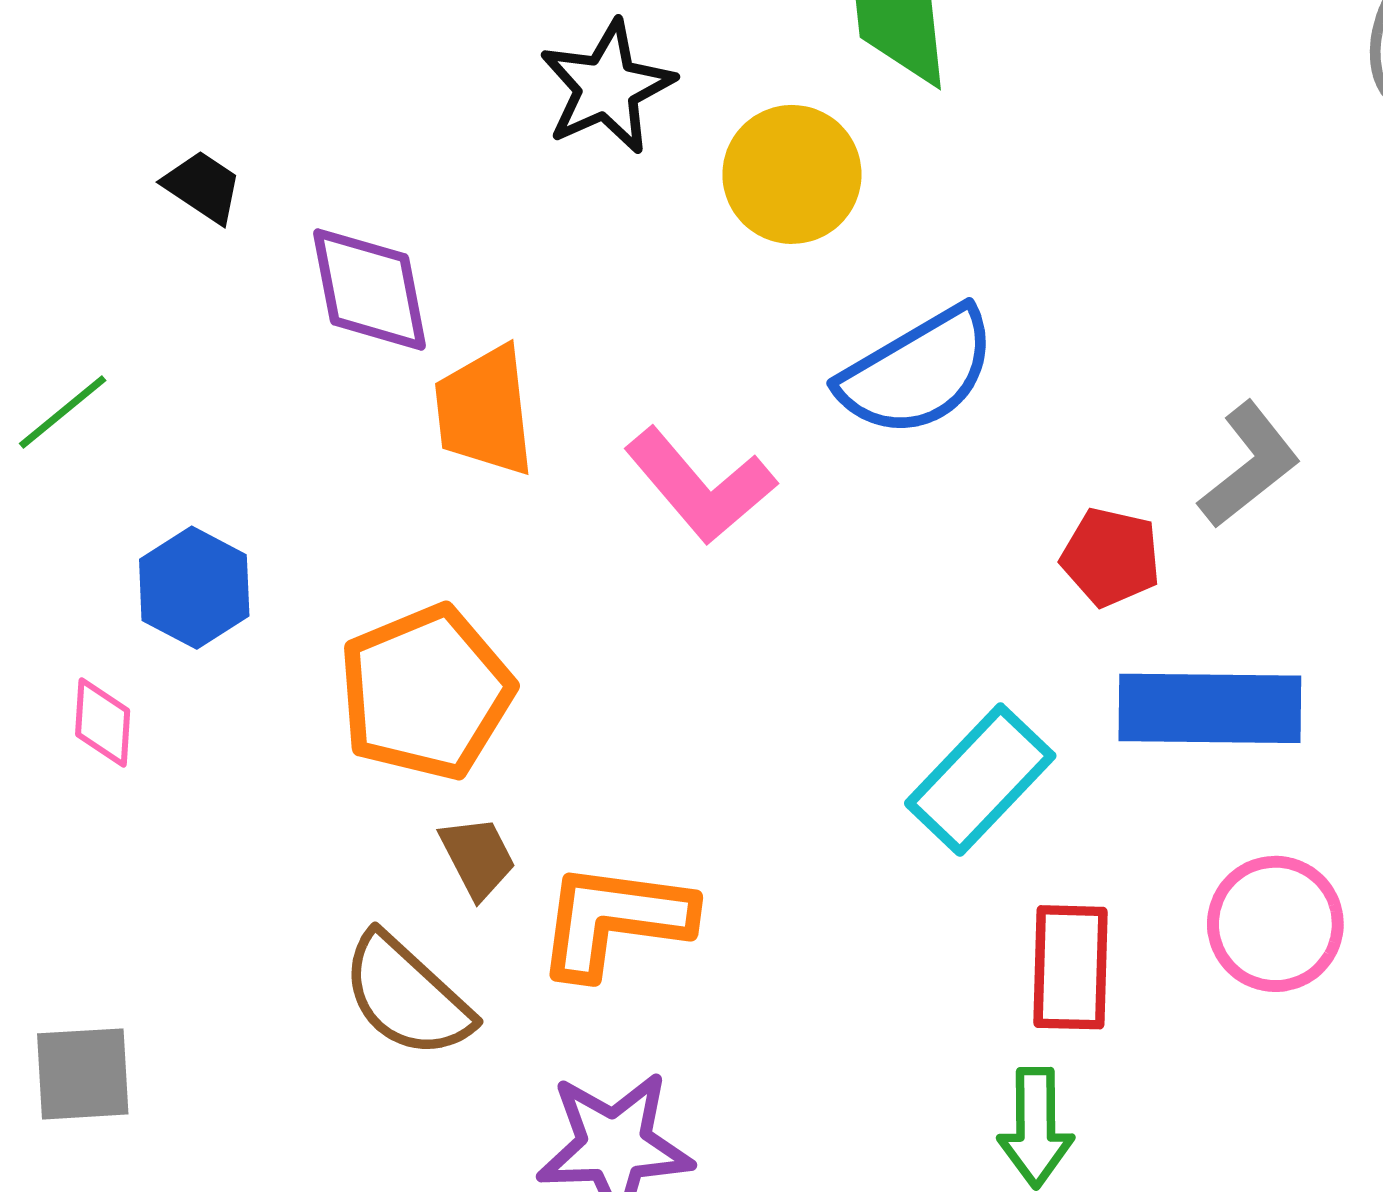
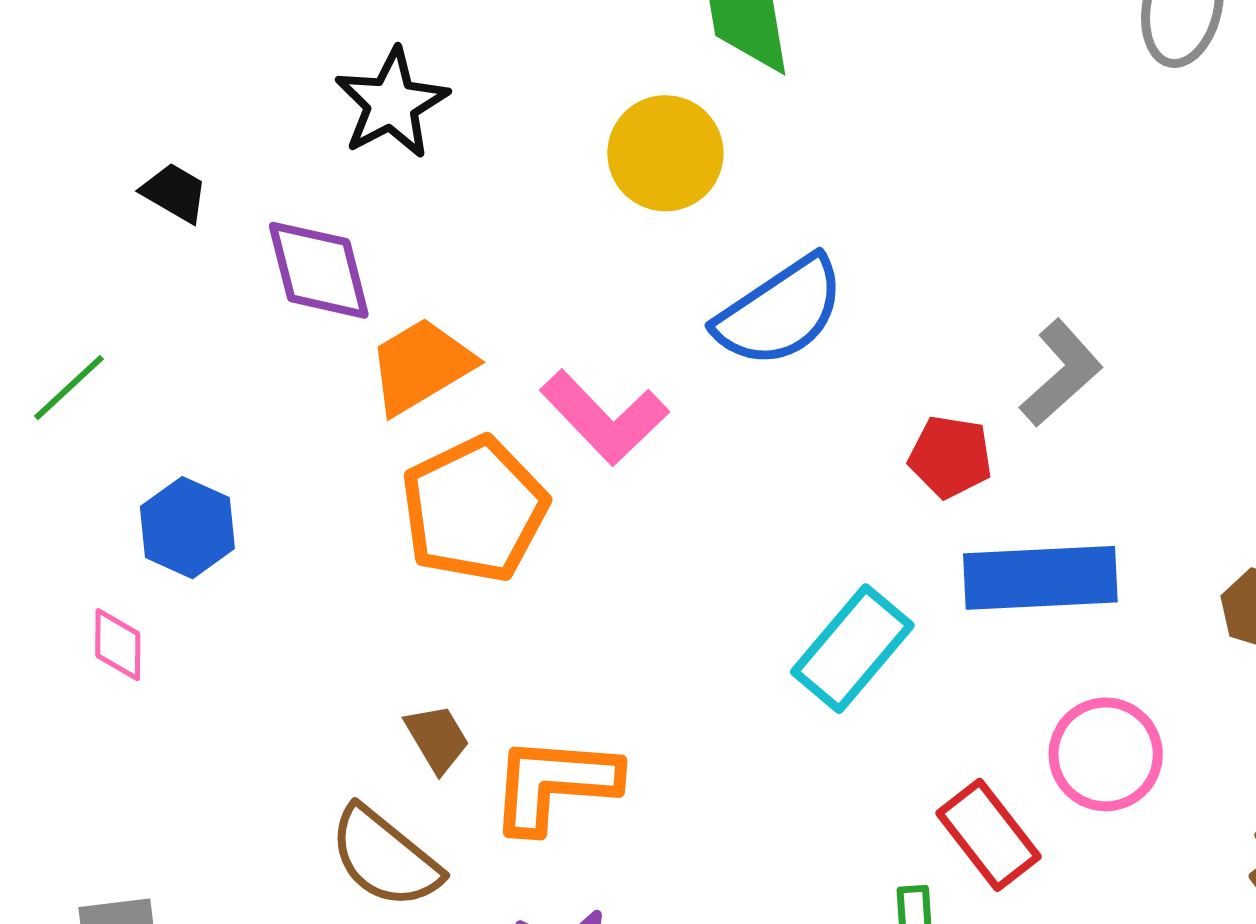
black star: (607, 87) -> (392, 103), moved
orange trapezoid: (485, 411) -> (421, 366), turned 69
orange pentagon: (426, 693) -> (474, 509), moved
red rectangle: (1070, 967) -> (988, 835), moved, turned -36

